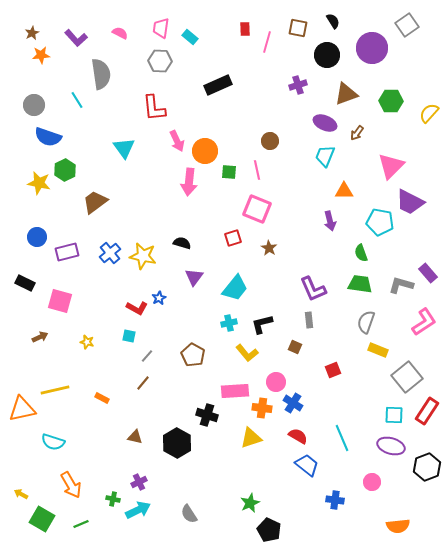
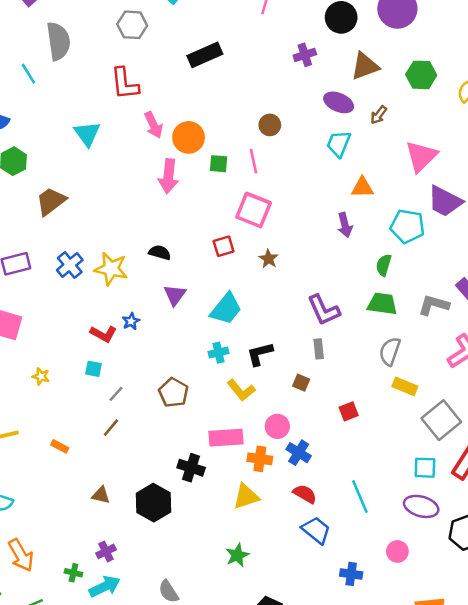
green semicircle: (361, 253) -> (384, 265), turned 36
green star: (250, 503) -> (237, 555), moved

